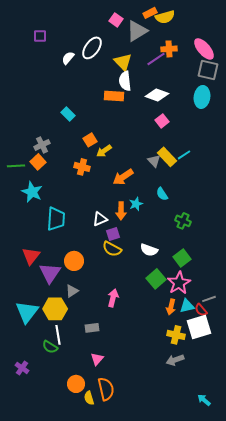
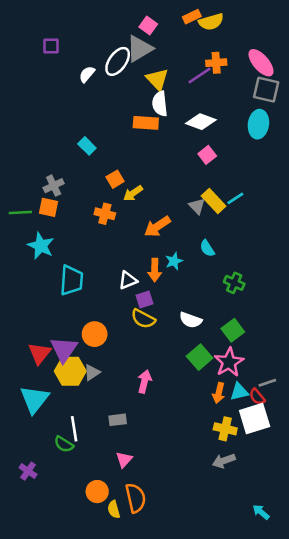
gray triangle: (137, 31) -> (139, 49), moved
orange square: (38, 162) -> (48, 207), turned -35
red triangle: (31, 256) -> (40, 353), moved
yellow hexagon: (55, 309) -> (70, 371), moved

